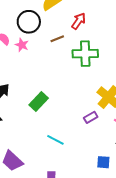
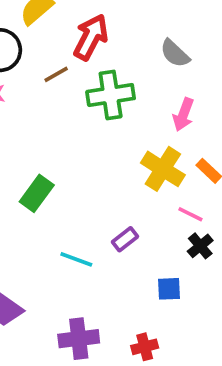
red arrow: (79, 21) -> (91, 37), size x1.4
purple rectangle: (91, 117) -> (125, 239), moved

